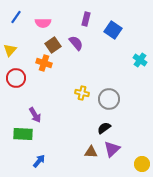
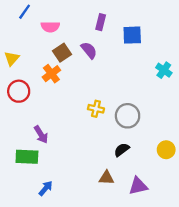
blue line: (16, 17) -> (25, 12), moved
blue square: (113, 30) -> (132, 35), turned -36
orange cross: (44, 63) -> (51, 74), turned 35
purple triangle: (112, 149) -> (138, 186), moved, turned 30
yellow circle: (142, 164) -> (166, 150), moved

